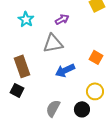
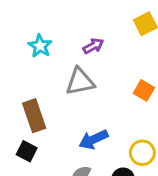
orange square: (96, 57) -> (144, 90), moved
blue arrow: (65, 70) -> (93, 139), moved

